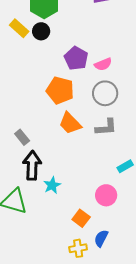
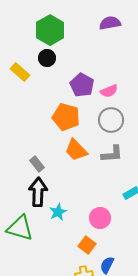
yellow rectangle: (19, 28) -> (20, 72), moved
gray rectangle: (22, 137) -> (37, 164), moved
pink circle: (106, 195) -> (100, 218), moved

